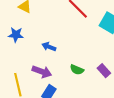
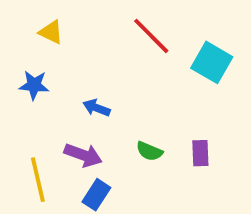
purple rectangle: (104, 71) -> (200, 153), turned 40

